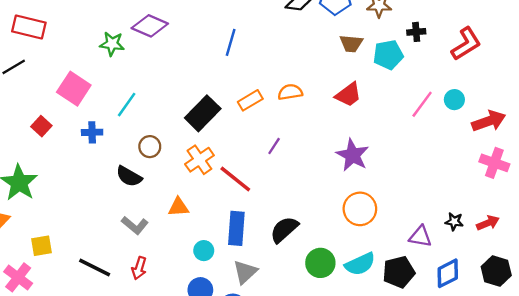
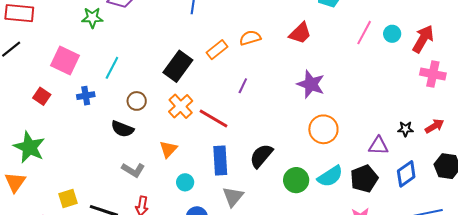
cyan circle: (454, 100) -> (392, 34), moved
red arrow: (489, 121) -> (423, 39), turned -32
orange triangle: (178, 207) -> (168, 149), turned -36
yellow square: (42, 246) -> (68, 199), moved
cyan circle: (204, 251) -> (185, 182), moved

